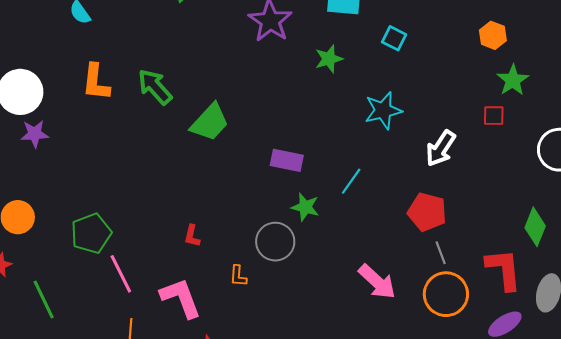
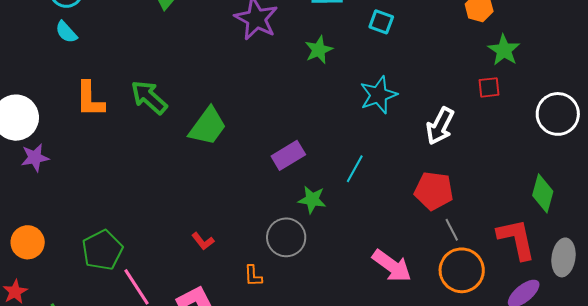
purple rectangle: (287, 160) -> (288, 155), turned -36
red L-shape: (192, 236) -> (203, 241), turned -45

